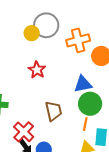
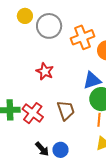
yellow circle: (32, 33) -> (25, 16), moved
red cross: (24, 132) -> (33, 113), moved

